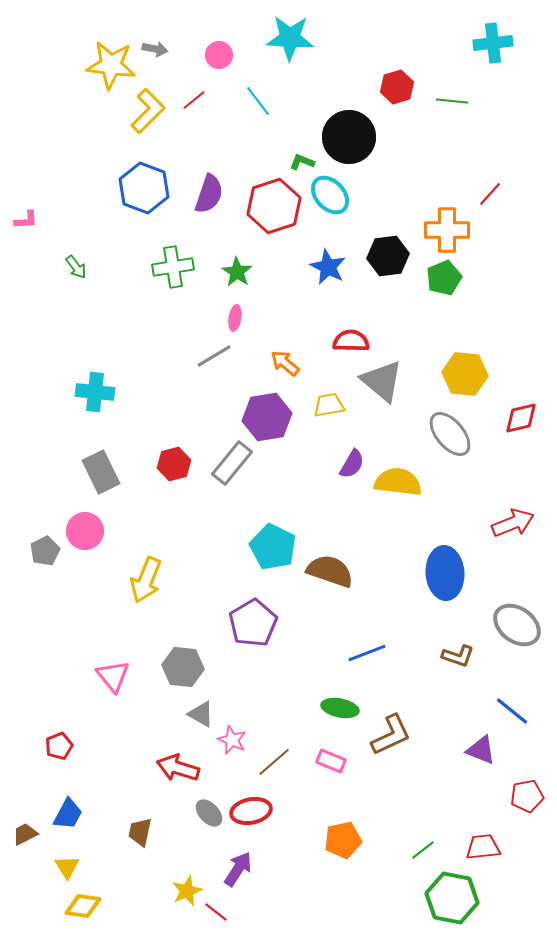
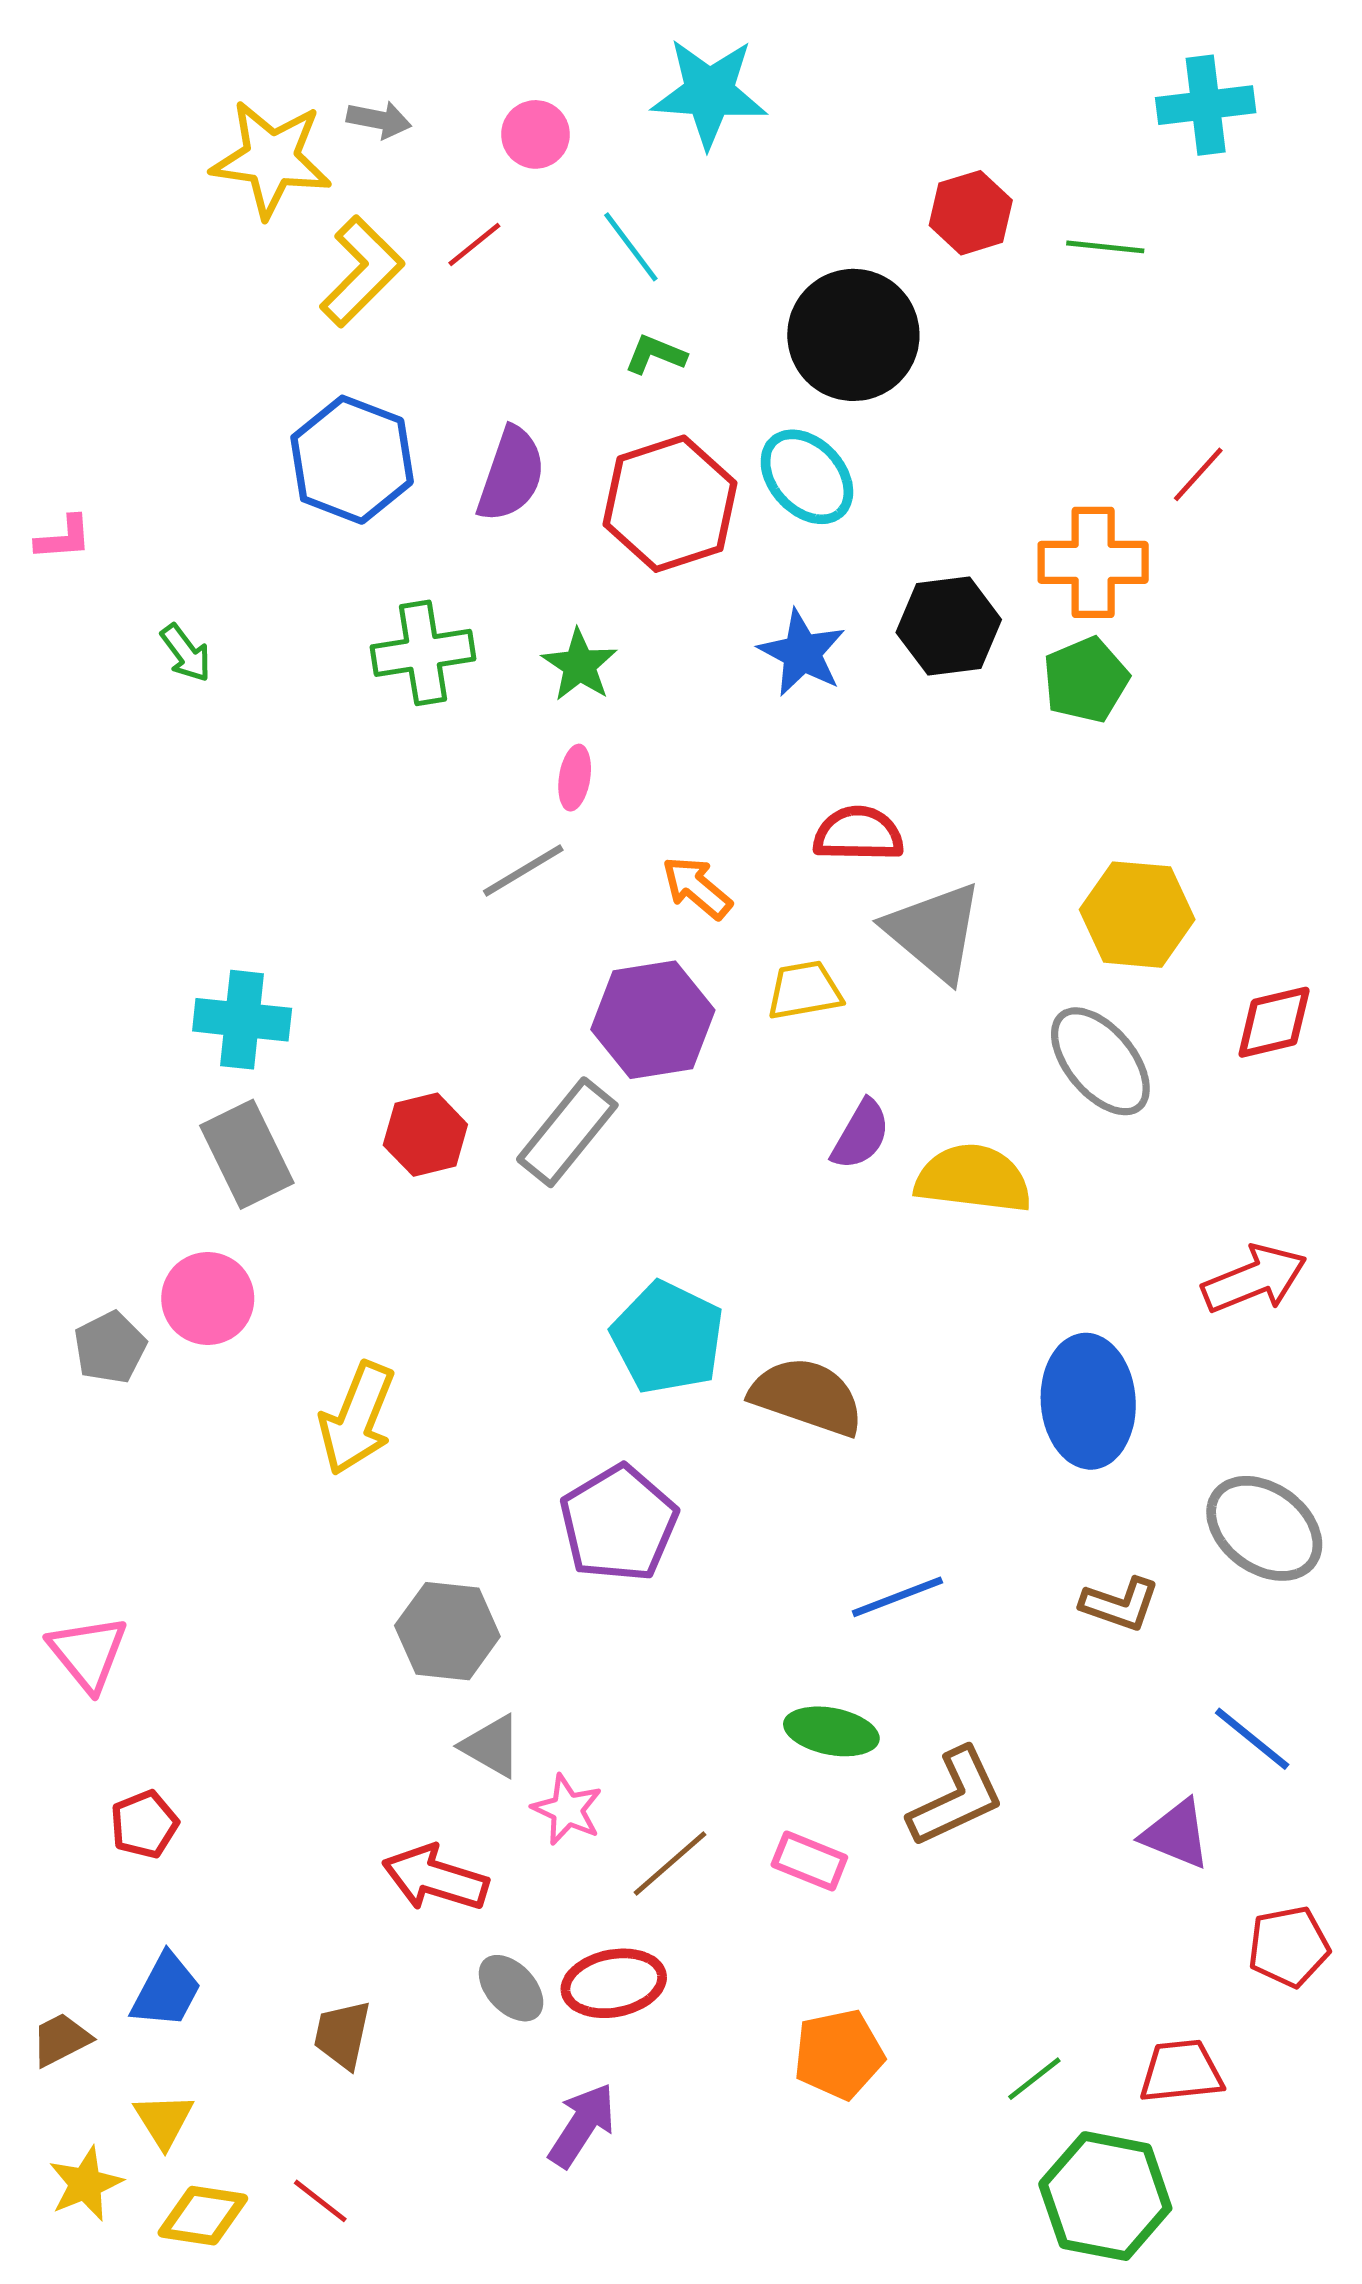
green L-shape: (302, 162) -> (655, 355), moved
cyan cross: (95, 392) -> (242, 1020), moved
pink triangle: (113, 676) -> (88, 1653), moved
yellow star: (187, 891) -> (85, 2184), moved
red line: (216, 912) -> (320, 2201), moved

